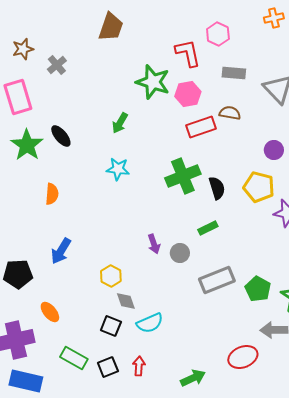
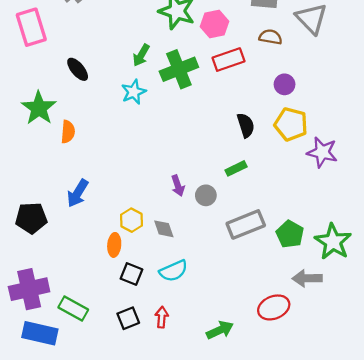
brown semicircle: (230, 113) -> (271, 37), moved
green star: (27, 145) -> (39, 108), moved
purple circle: (274, 150) -> (285, 84), moved
cyan star: (118, 169) -> (134, 92), moved, turned -30
green cross: (183, 176) -> (179, 69), moved
gray diamond: (126, 301) -> (164, 229), moved
orange ellipse: (50, 312) -> (114, 245), moved, turned 45
green rectangle: (74, 358) -> (73, 309), moved

